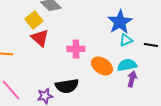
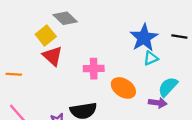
black line: (151, 45) -> (179, 37), moved
cyan semicircle: (127, 65) -> (168, 87), moved, turned -36
purple arrow: (132, 79) -> (158, 103), turned 84

